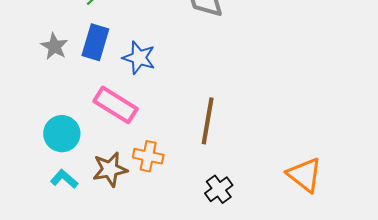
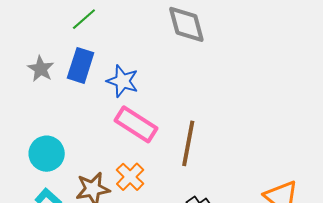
pink rectangle: (116, 105) -> (136, 124), moved
orange cross: (148, 156) -> (130, 177), turned 32

